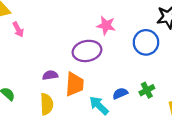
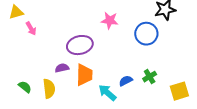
purple ellipse: (87, 51) -> (80, 45), moved
yellow semicircle: (47, 104) -> (49, 89), moved

